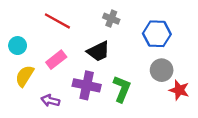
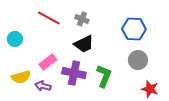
gray cross: (111, 19) -> (82, 19), moved
pink rectangle: (56, 60) -> (48, 62), moved
yellow semicircle: (25, 76) -> (21, 77), moved, turned -138
red star: (179, 90) -> (150, 89), moved

